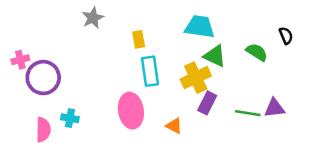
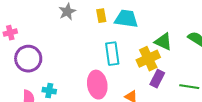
cyan trapezoid: (200, 27) -> (126, 19), moved
yellow rectangle: (139, 39) -> (101, 16), moved
pink cross: (20, 60) -> (10, 33), moved

